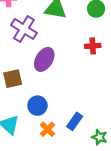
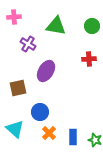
purple cross: (24, 29) -> (28, 44), size x0.7
blue rectangle: (75, 121) -> (73, 137), moved, turned -35

